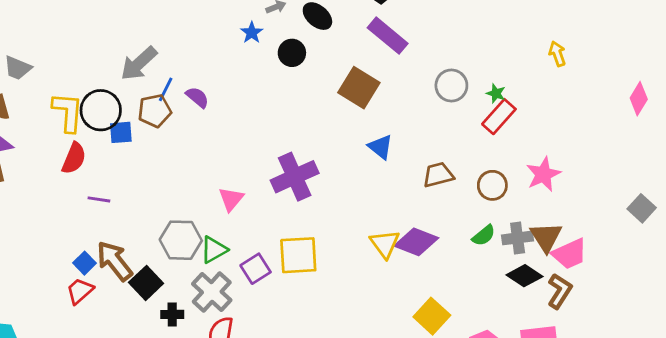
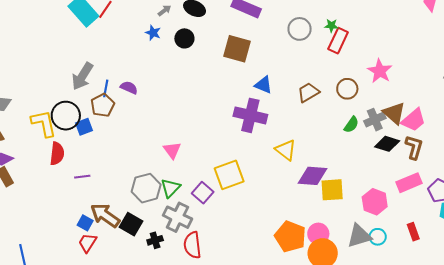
purple cross: (295, 177) -> (250, 115), moved, turned -36
purple diamond: (416, 242) -> (312, 176), moved
yellow square: (432, 316) -> (332, 190), turned -30

